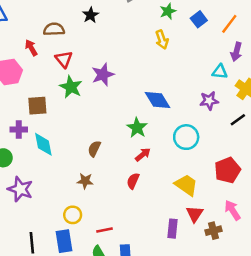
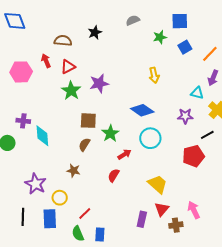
yellow arrow: (162, 40) -> (154, 75), moved
red arrow: (31, 48) -> (46, 61), moved
red triangle: (64, 59) -> (68, 67), turned 35
blue diamond: (158, 100) -> (142, 110), turned -30
brown square: (37, 106) -> (88, 121), moved
green star: (137, 128) -> (110, 133), moved
cyan circle: (186, 137) -> (150, 138), moved
red pentagon: (227, 170) -> (193, 156), moved
purple star: (20, 189) -> (36, 184), moved
red line: (104, 230) -> (85, 214), turned -40

